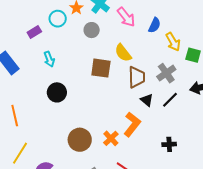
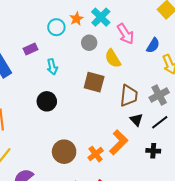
purple rectangle: (34, 32) -> (31, 49), moved
yellow semicircle: (123, 53) -> (113, 58), moved
cyan arrow: (49, 59) -> (52, 67), moved
black cross: (169, 144) -> (153, 151), moved

